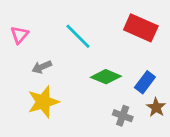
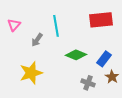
red rectangle: (141, 28) -> (101, 20), turned -30
cyan line: (78, 36) -> (56, 26), turned 35
gray arrow: (42, 67) -> (37, 40), moved, turned -32

